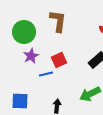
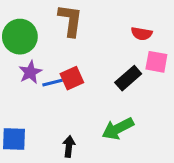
blue line: (46, 74) -> (53, 83), moved

